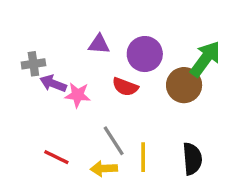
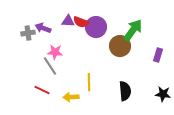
purple arrow: (53, 83) -> (43, 28), moved
red semicircle: (125, 87) -> (81, 22), moved
gray line: (114, 141) -> (50, 66), moved
yellow line: (143, 157) -> (89, 82), moved

